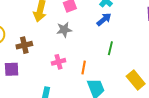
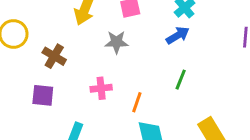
brown cross: (24, 45) -> (54, 56), turned 35
purple square: (12, 69) -> (43, 95), moved

